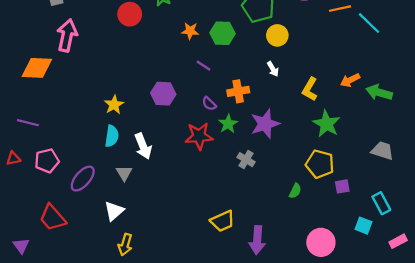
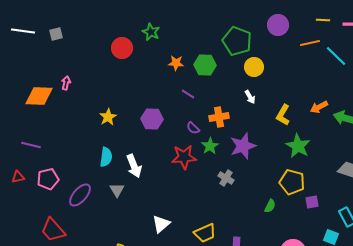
pink arrow: (67, 35) -> (66, 83), moved, size x0.5
yellow star: (114, 105) -> (108, 117), moved
white triangle: (114, 211) -> (161, 224), moved

